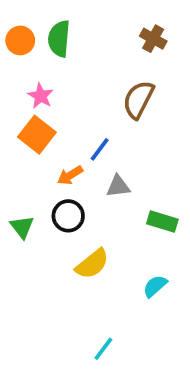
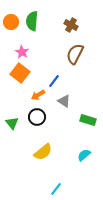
brown cross: (153, 39) -> (71, 25), moved
gray triangle: (118, 186) -> (64, 101), turned 40
yellow semicircle: (92, 264) -> (43, 152), moved

